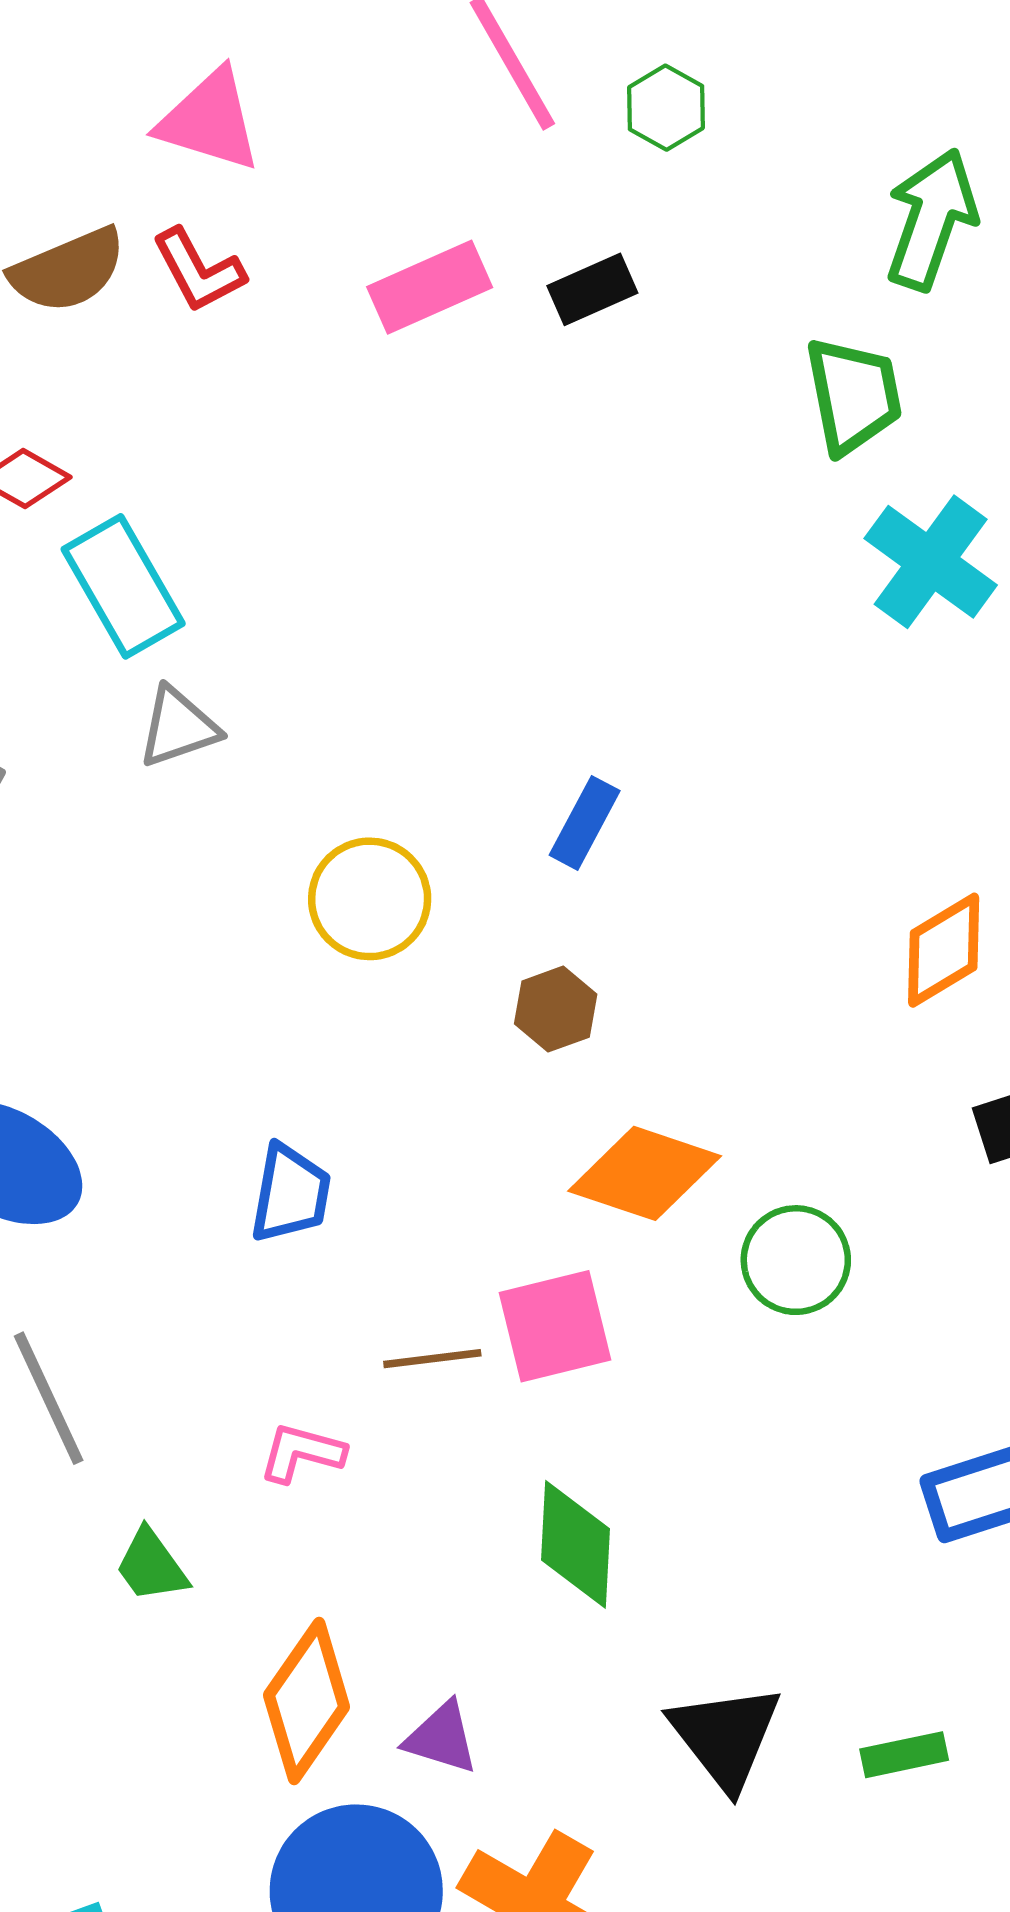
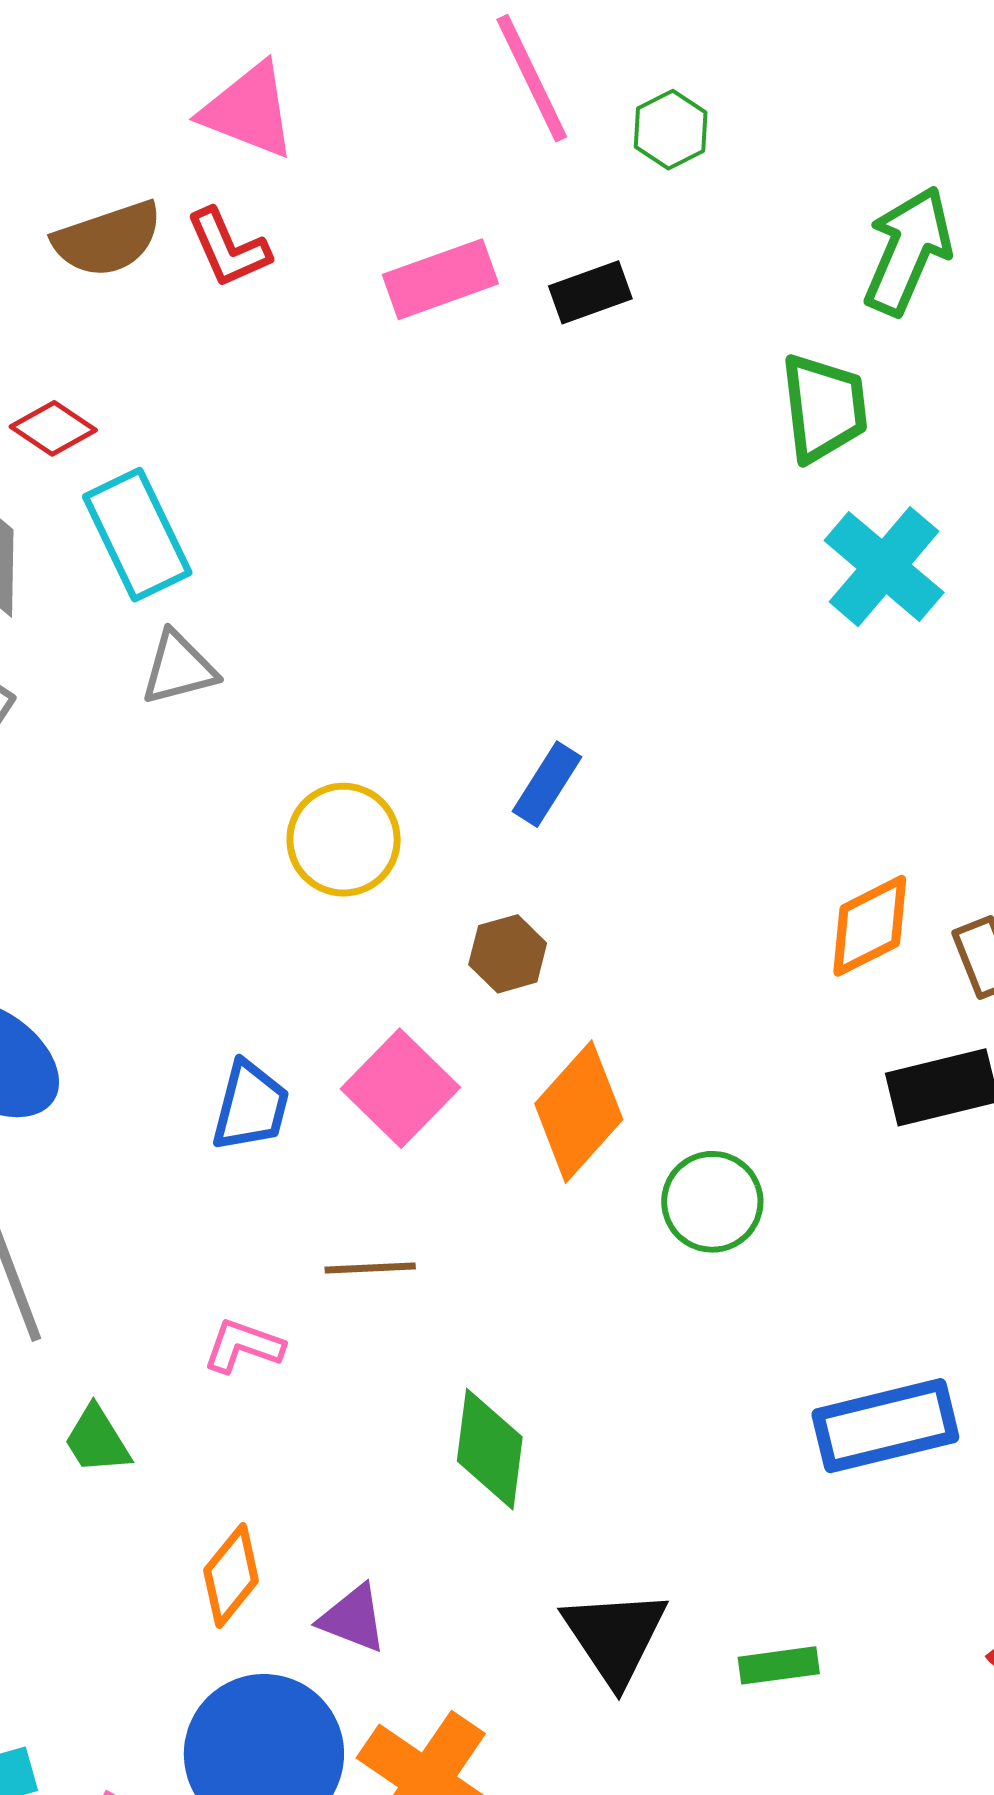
orange diamond: (645, 1173) -> (579, 1112), turned -71
pink square: (555, 1326) -> (400, 1088), moved, turned -36
orange diamond: (307, 1701) -> (231, 1575), size x0.7

